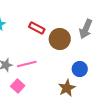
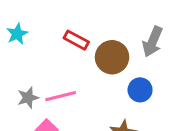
blue circle: (80, 69) -> (140, 90), moved

